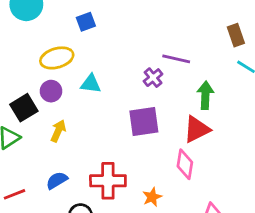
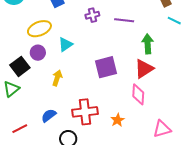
purple cross: (153, 78) -> (92, 15), moved, turned 32
cyan triangle: (91, 84) -> (65, 44), turned -35
yellow arrow: (58, 131) -> (57, 78), moved

